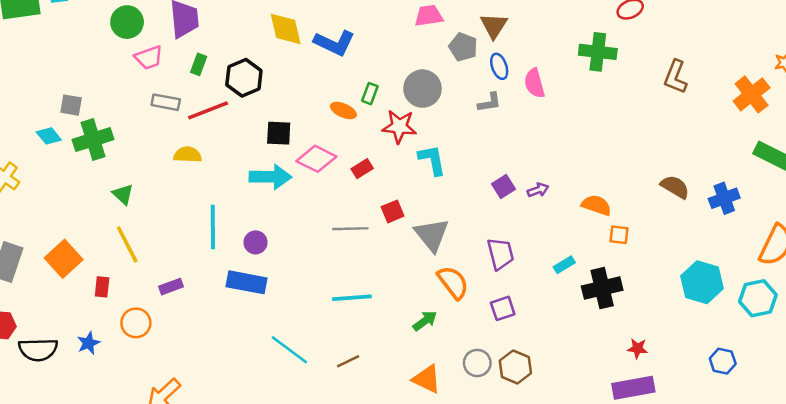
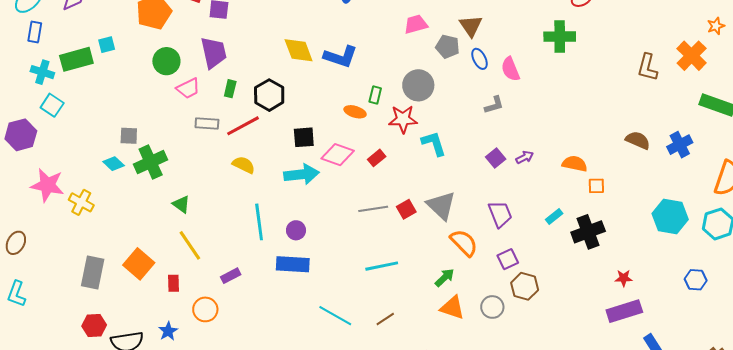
brown L-shape: (675, 77) -> (647, 67), moved
gray L-shape: (489, 102) -> (494, 105), moved
yellow semicircle: (188, 155) -> (244, 165), moved, turned 30
red square: (393, 211) -> (406, 209), moved
brown hexagon: (515, 367) -> (525, 286), moved
orange triangle: (427, 379) -> (452, 308), moved

